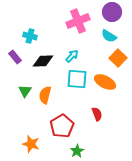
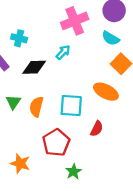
cyan arrow: (72, 56) -> (63, 52), moved
cyan square: (77, 79) -> (71, 106), moved
red semicircle: (97, 114) -> (97, 129), turned 48

